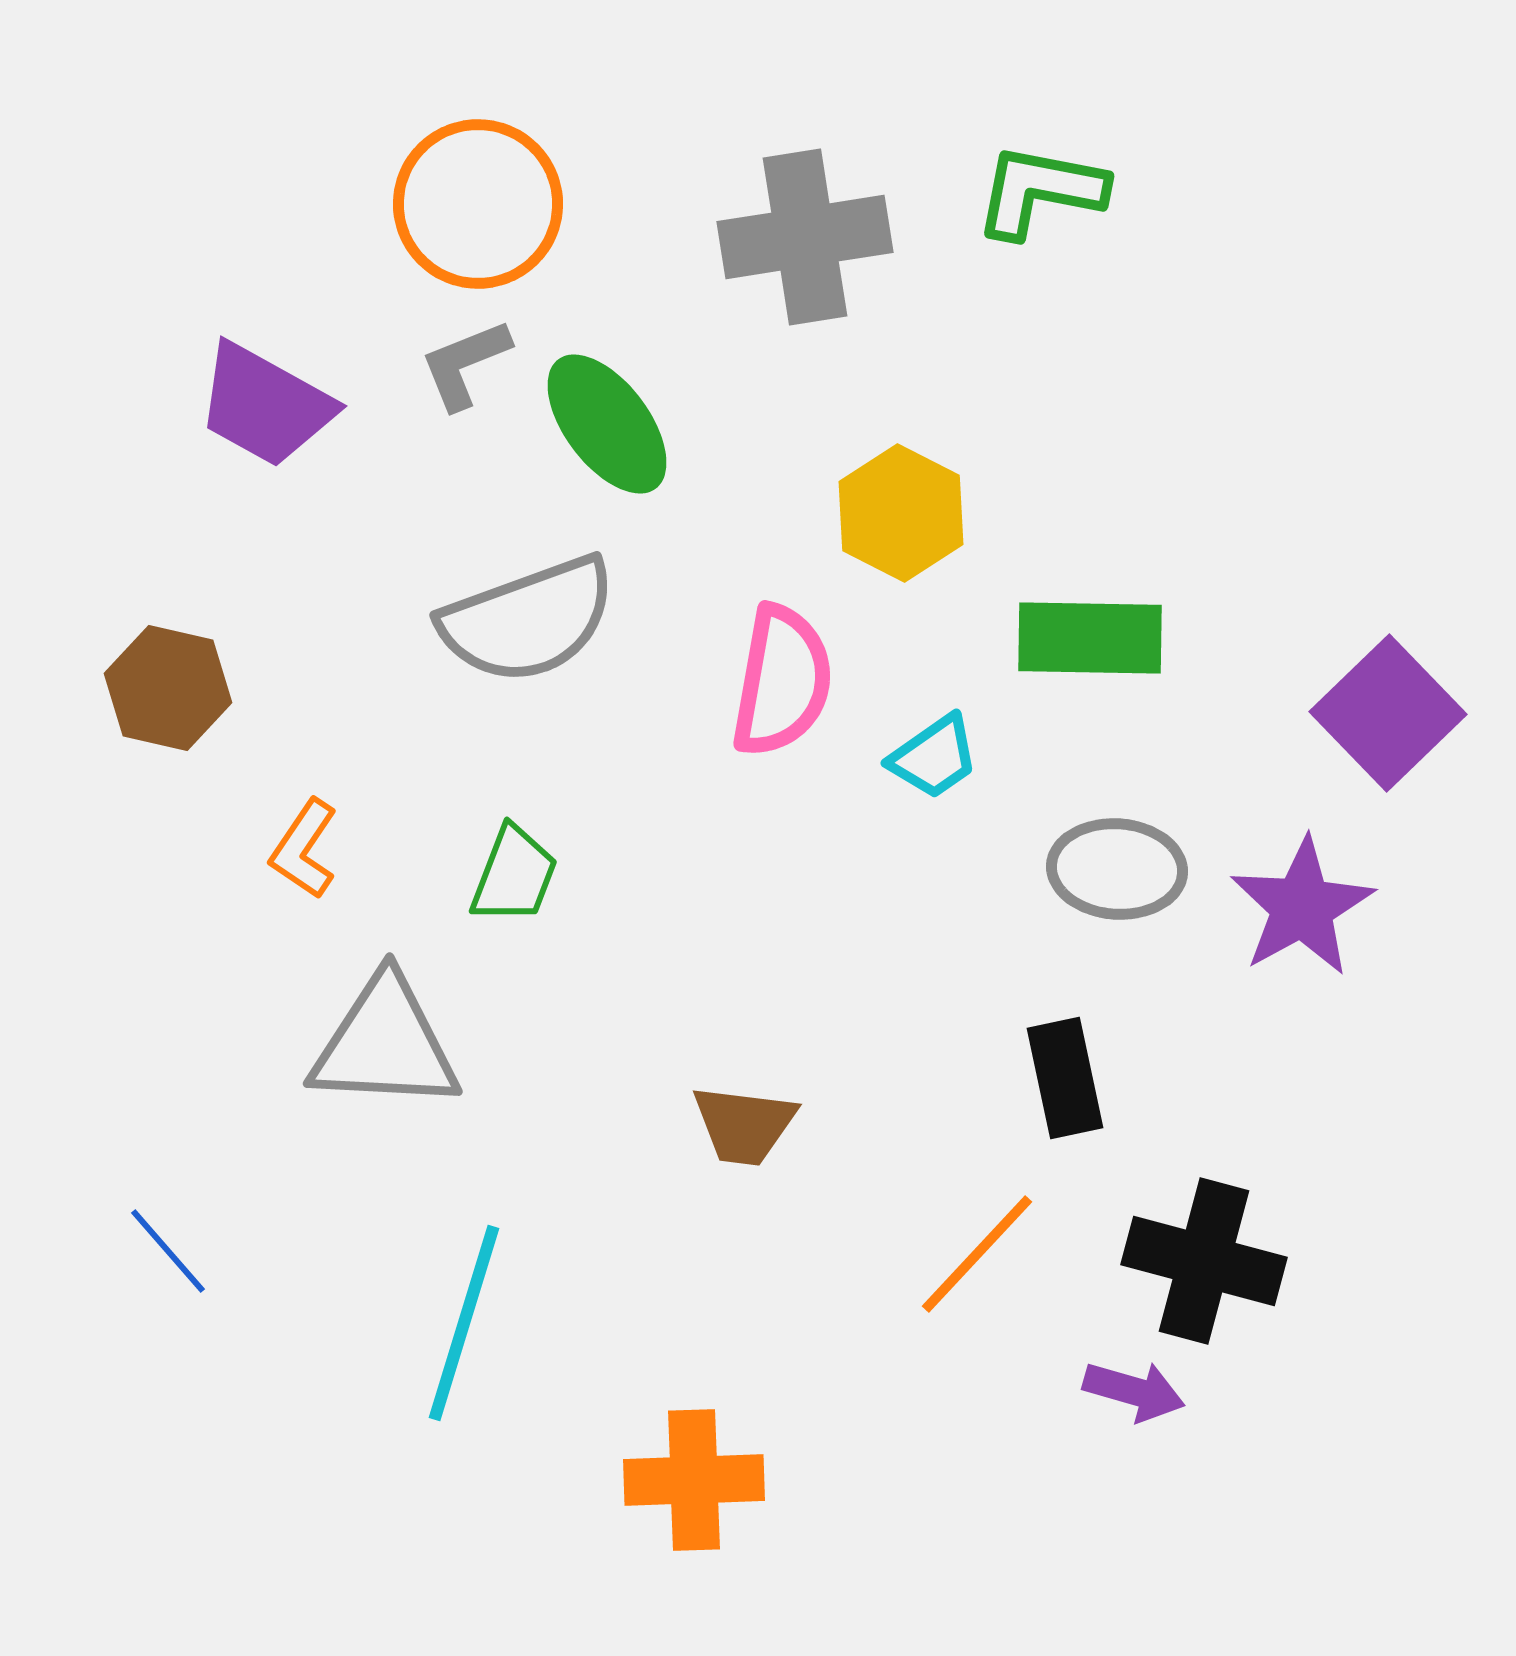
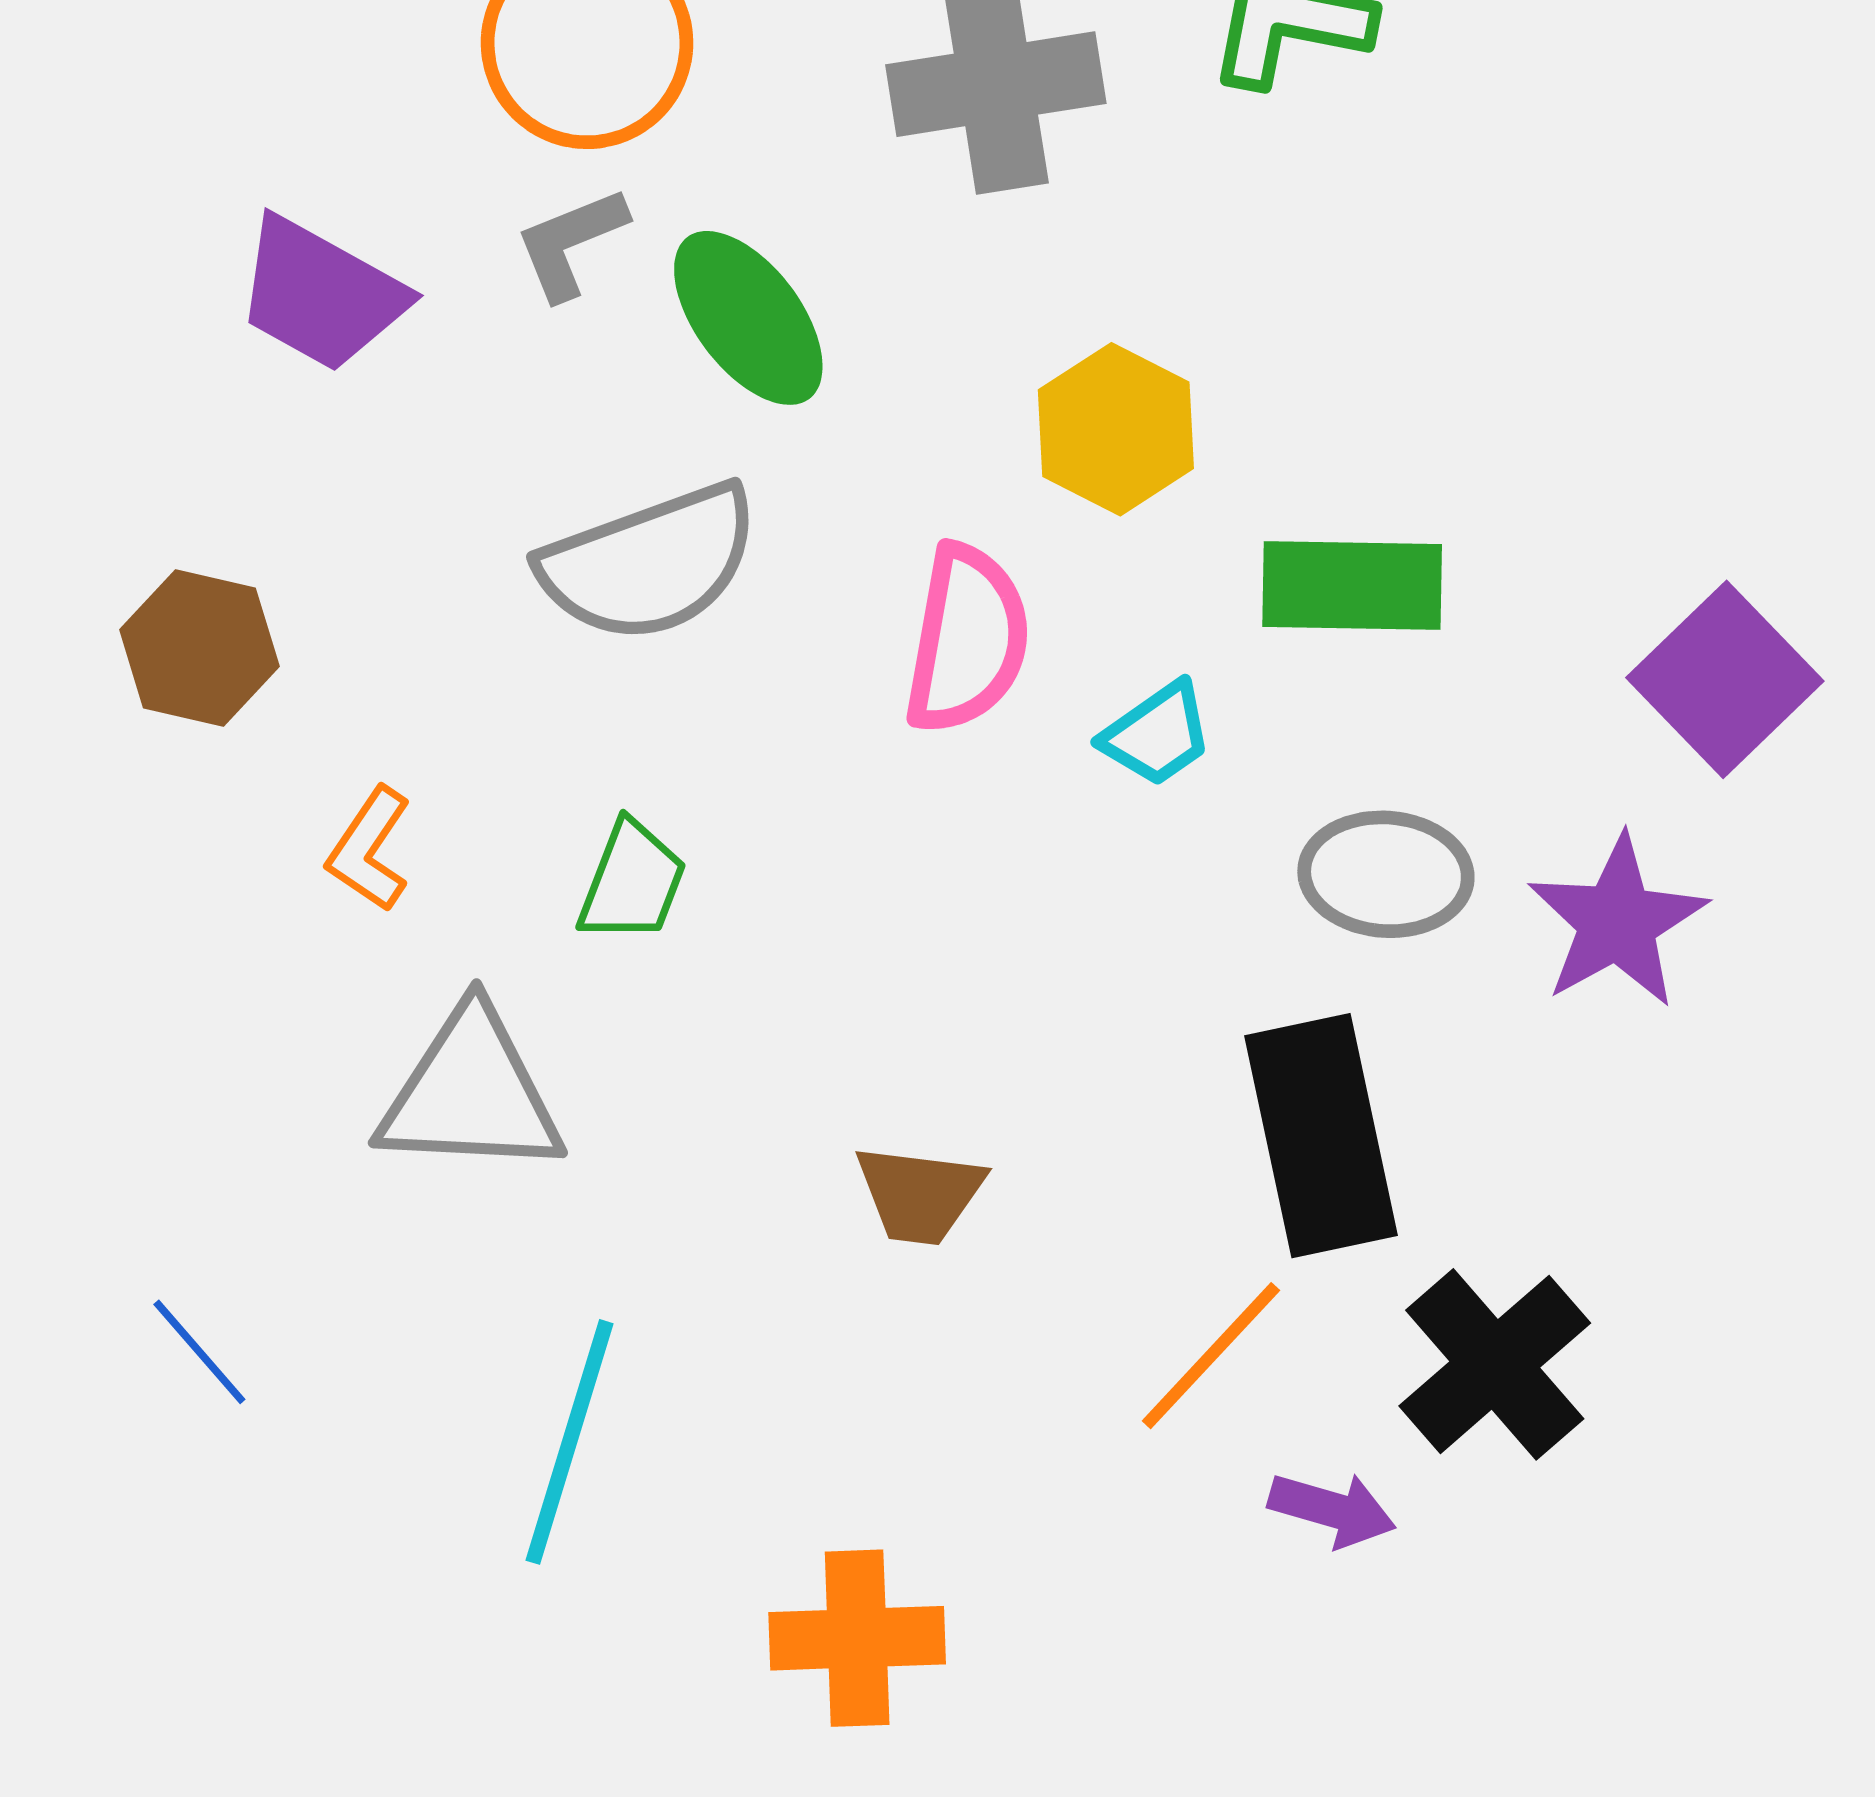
black rectangle: (1065, 1078) -> (1321, 1136), size x1.6
black cross: (1204, 1261) -> (1495, 1364), turned 34
purple arrow: (1134, 1391) -> (1332, 1509), moved

